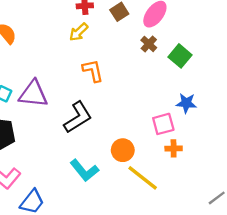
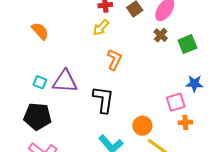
green square: (180, 56) -> (187, 44), turned 30
orange L-shape: (93, 71) -> (114, 60), turned 40
black L-shape: (78, 117) -> (103, 100), turned -48

